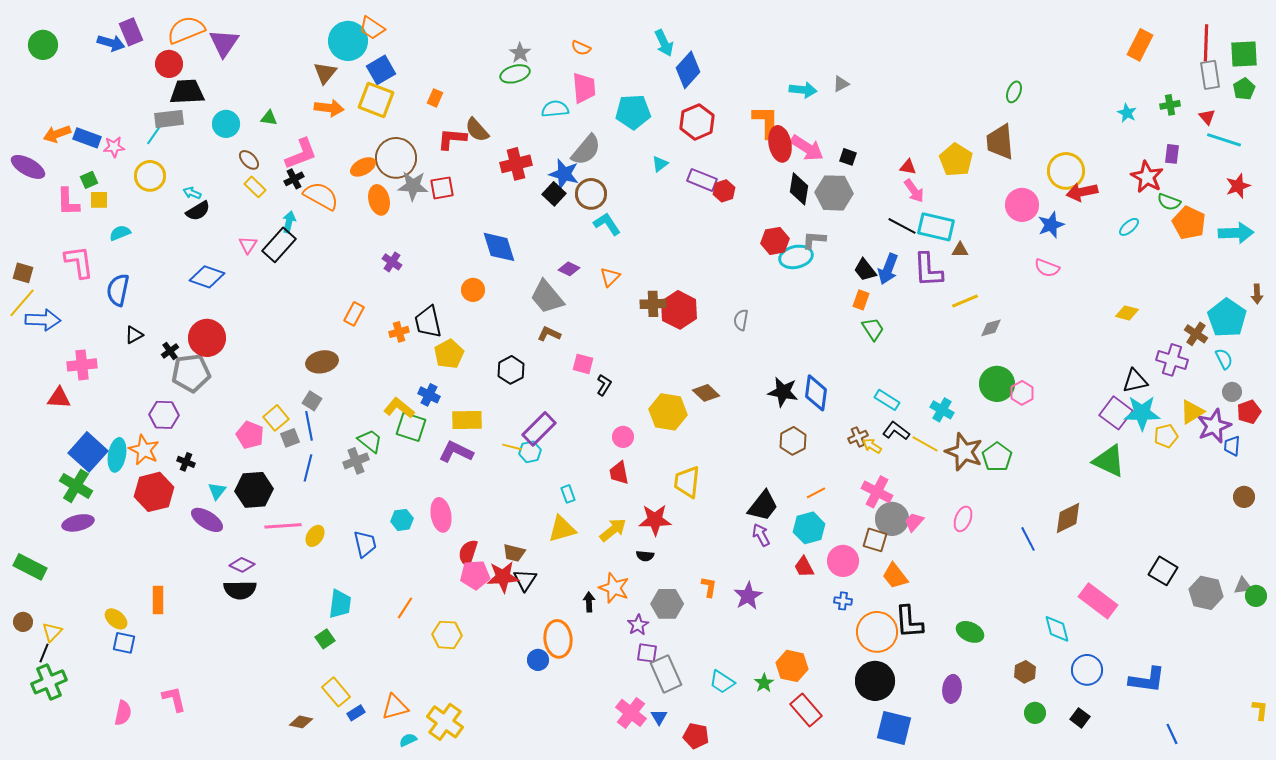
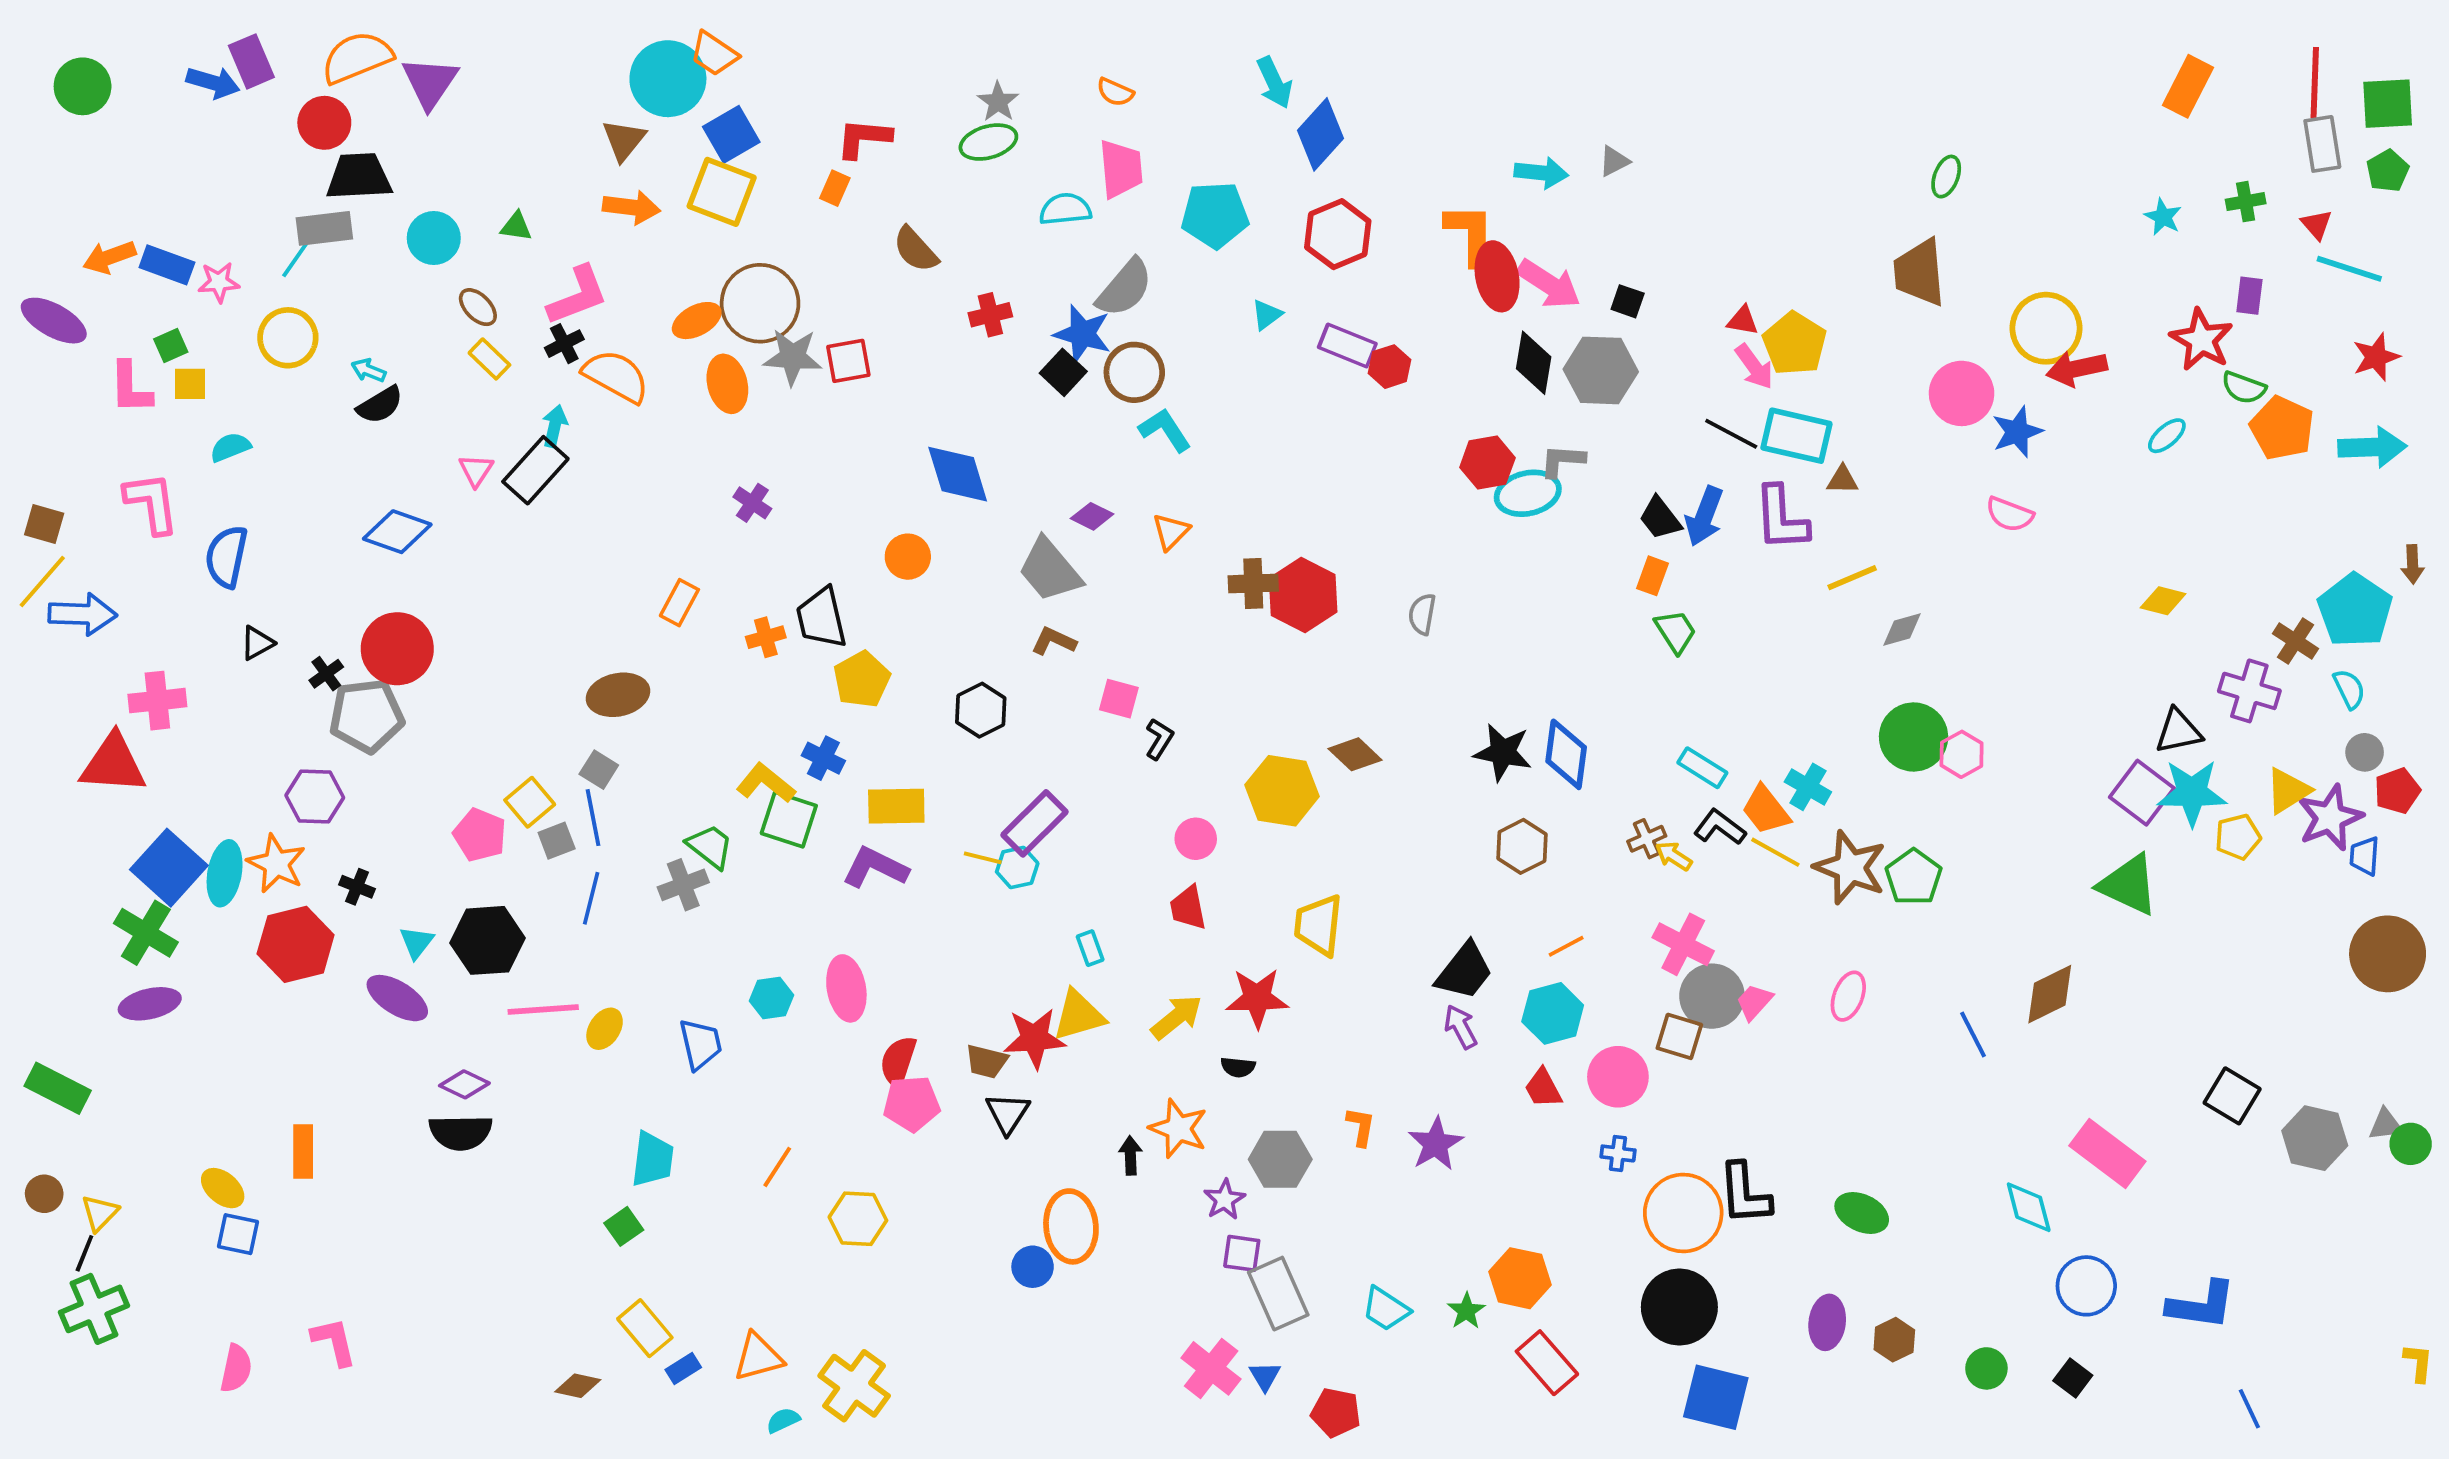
red L-shape: (452, 139) -> (864, 138), moved
yellow pentagon: (956, 160) -> (1795, 344), moved
red cross: (516, 164) -> (990, 315), size x0.7
red triangle: (59, 398) -> (113, 764), size x1.5
brown circle: (1244, 497) -> (2388, 954), size x1.8
orange trapezoid: (895, 576) -> (1766, 810), moved
red star: (503, 577) -> (1034, 1038), moved
brown hexagon: (1025, 672) -> (1894, 1340), moved

